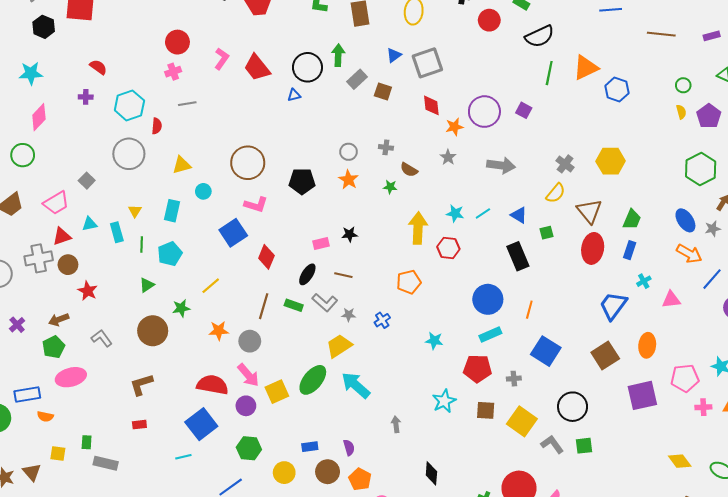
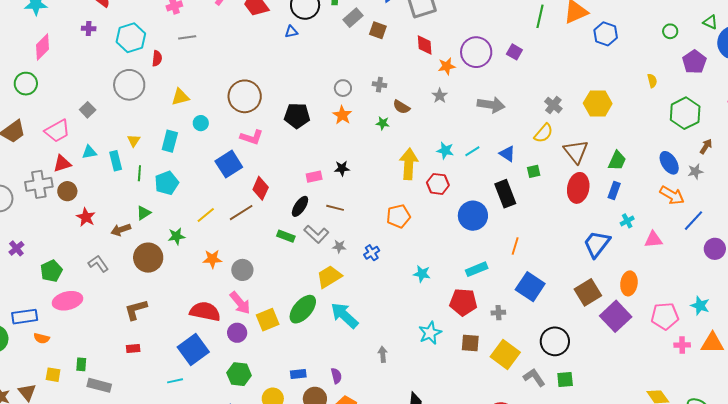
yellow semicircle: (681, 112) -> (652, 81), moved
blue circle: (488, 299) -> (473, 216), moved
brown line: (264, 306) -> (241, 213), moved, turned 40
brown arrow: (59, 320) -> (121, 230), moved
purple square: (642, 395) -> (616, 316), moved, turned -32

